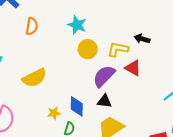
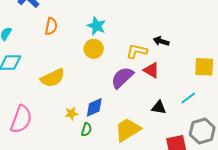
yellow circle: (88, 49) -> (94, 49), moved
black triangle: (104, 101) -> (159, 107), moved
blue diamond: (77, 106) -> (94, 107), turned 65

